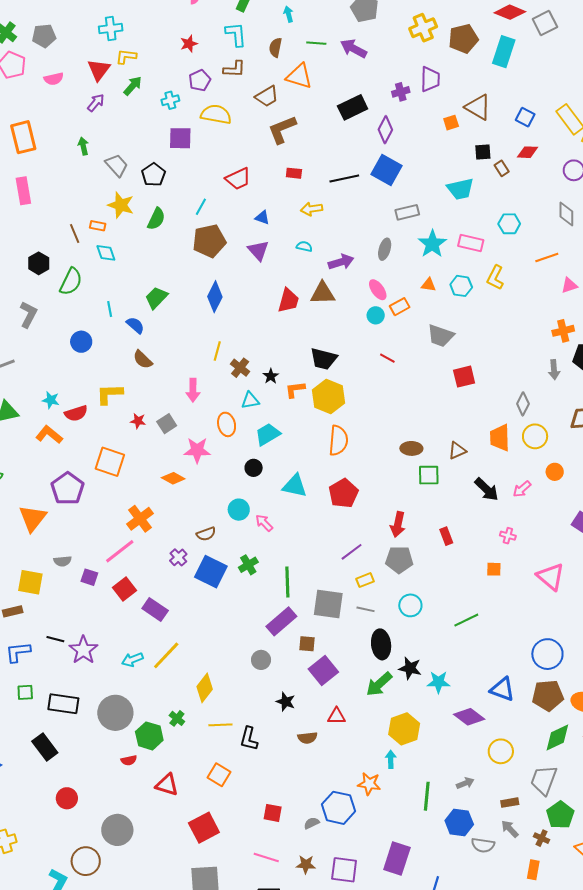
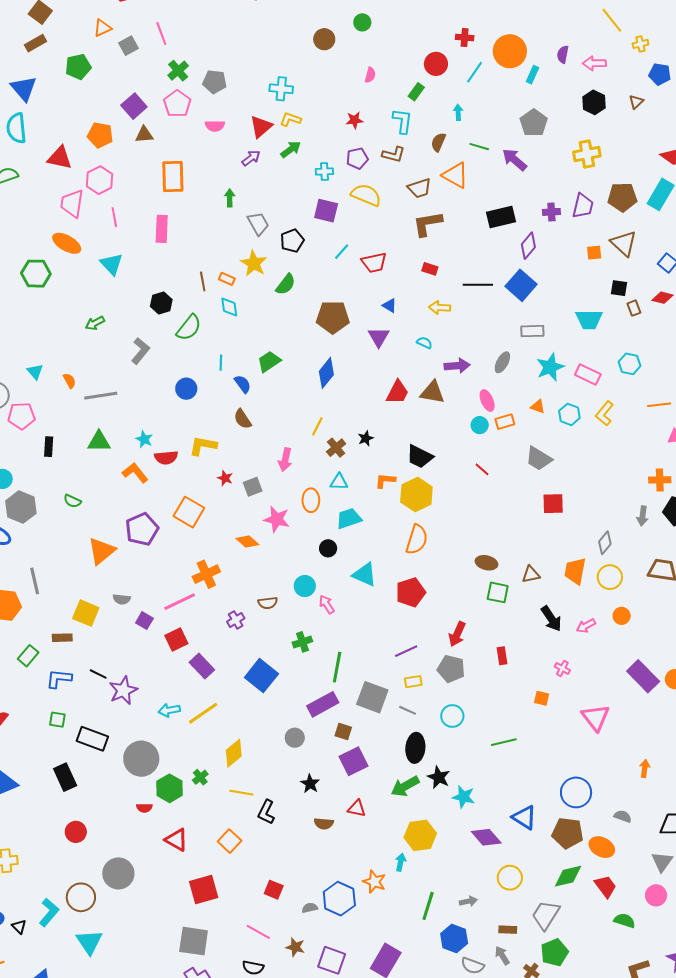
brown pentagon: (463, 39) -> (622, 197), moved
cyan line: (201, 207) -> (342, 252), moved
black star: (271, 376) -> (366, 438), moved
blue square: (211, 572) -> (261, 676), moved

